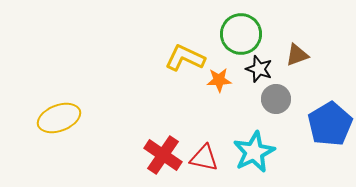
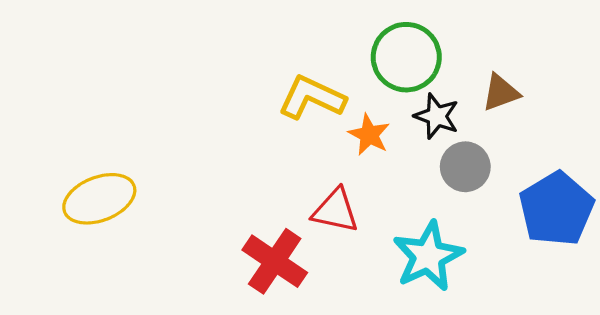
orange star: (219, 80) -> (369, 135), turned 30
red triangle: (204, 158) -> (335, 211), moved

